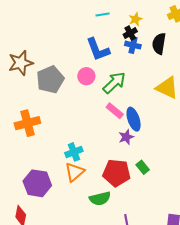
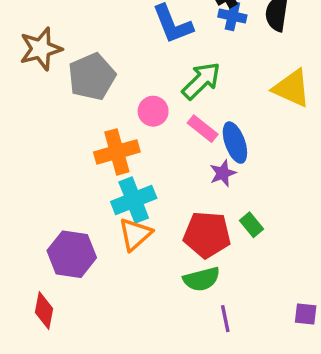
pink circle: (86, 76) -> (153, 111), moved
orange cross: (27, 123) -> (117, 152), moved
cyan cross: (74, 152) -> (134, 200), size x1.4
green semicircle: (100, 198) -> (202, 279), moved

